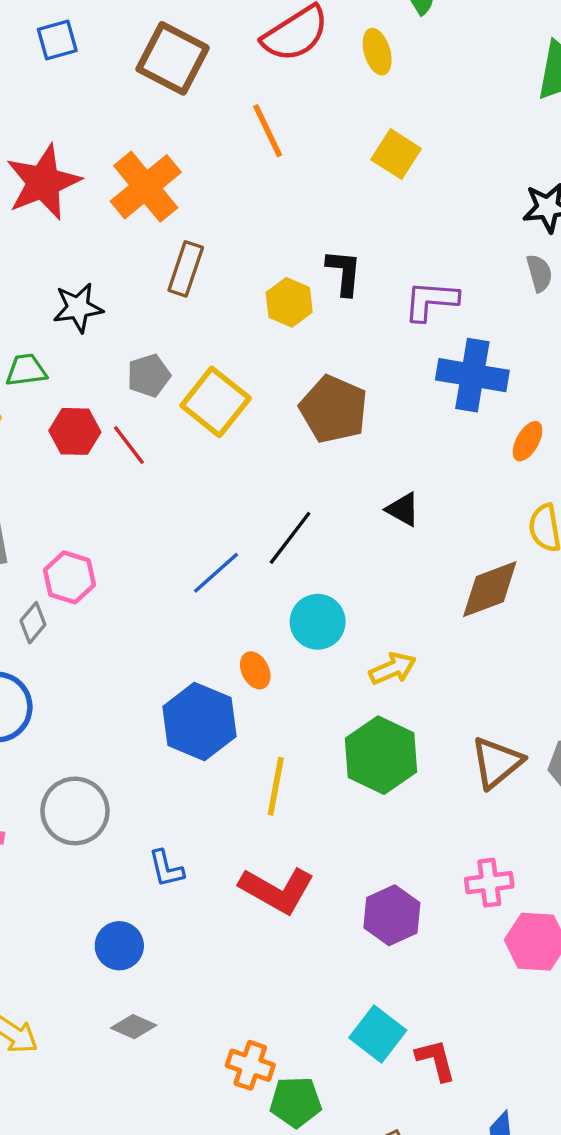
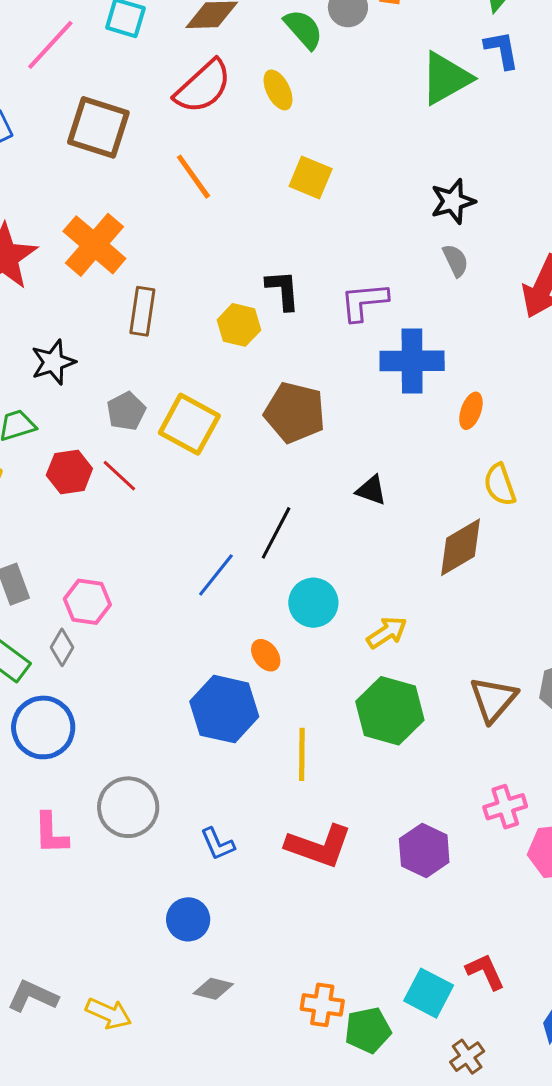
cyan square: (378, 1034) -> (429, 993), moved

